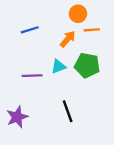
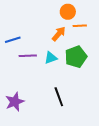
blue line: (30, 30) -> (13, 40), moved
green pentagon: (87, 65) -> (76, 57), turned -30
purple line: (32, 76) -> (28, 56), moved

